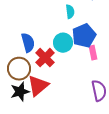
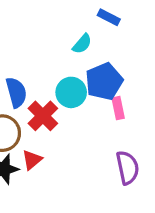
cyan semicircle: (70, 12) -> (82, 44), turned 48
red triangle: (38, 86) -> (32, 160), size x0.6

